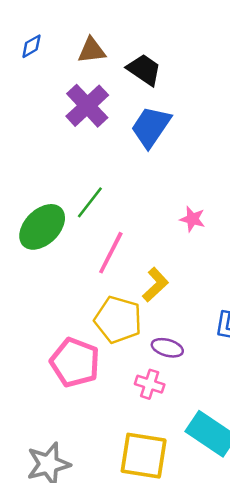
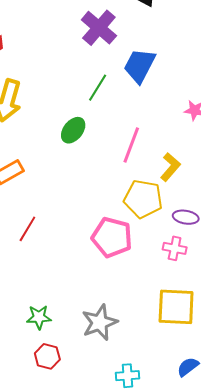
blue trapezoid: (151, 127) -> (140, 66), moved
green line: (90, 202) -> (98, 88), moved
green ellipse: (42, 227) -> (73, 130), size x0.7

